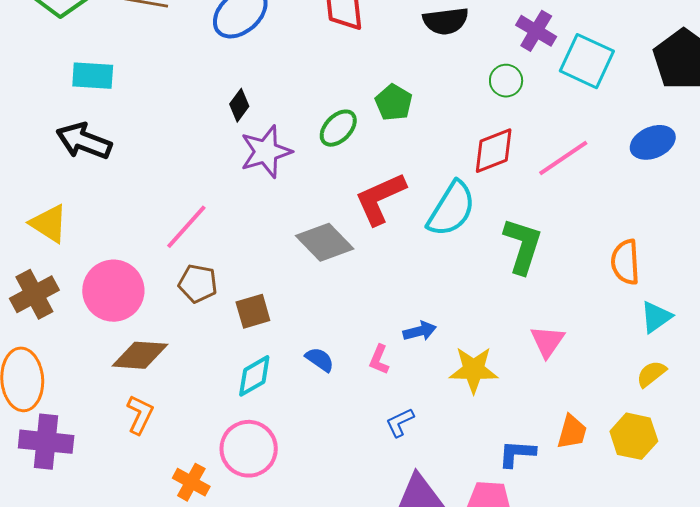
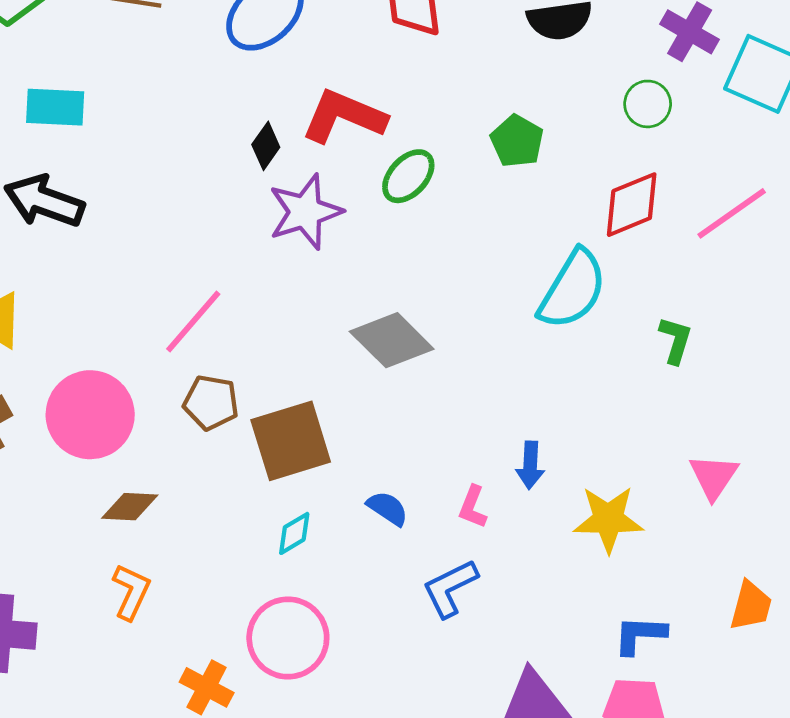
green pentagon: (394, 102) -> (517, 141), moved
red L-shape: (380, 199) -> (344, 116), moved, turned 48
green L-shape: (523, 246) -> (676, 340), size x0.6
brown square: (253, 311) -> (291, 441), size x1.6
blue arrow: (420, 331) -> (530, 465), turned 108
brown diamond: (140, 355) -> (130, 507), size x0.7
cyan diamond: (254, 376) -> (294, 533), size x0.7
blue L-shape: (400, 422) -> (450, 588), moved, size x1.4
blue L-shape: (517, 454) -> (640, 635), moved

